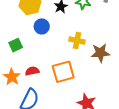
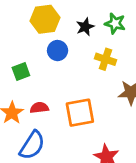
yellow cross: (77, 40) -> (105, 59), moved

